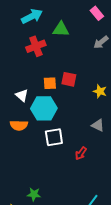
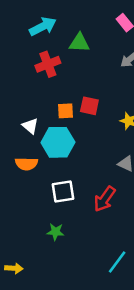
white square: (54, 137) -> (63, 191), moved
red arrow: (81, 153) -> (105, 199), size x1.5
green star: (34, 194) -> (55, 232), moved

